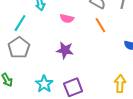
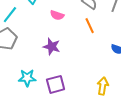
cyan star: (44, 84) -> (27, 78), turned 30

